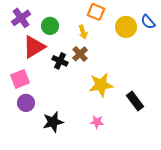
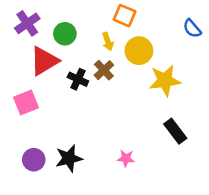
yellow circle: (126, 27) -> (139, 51), moved
yellow star: (101, 85) -> (165, 80), moved
purple circle: (26, 103) -> (34, 160), moved

